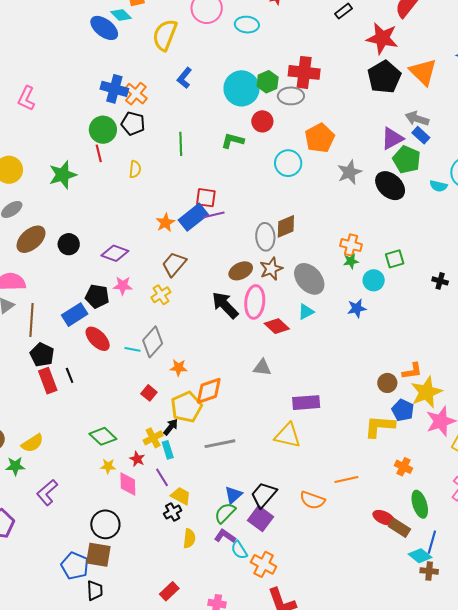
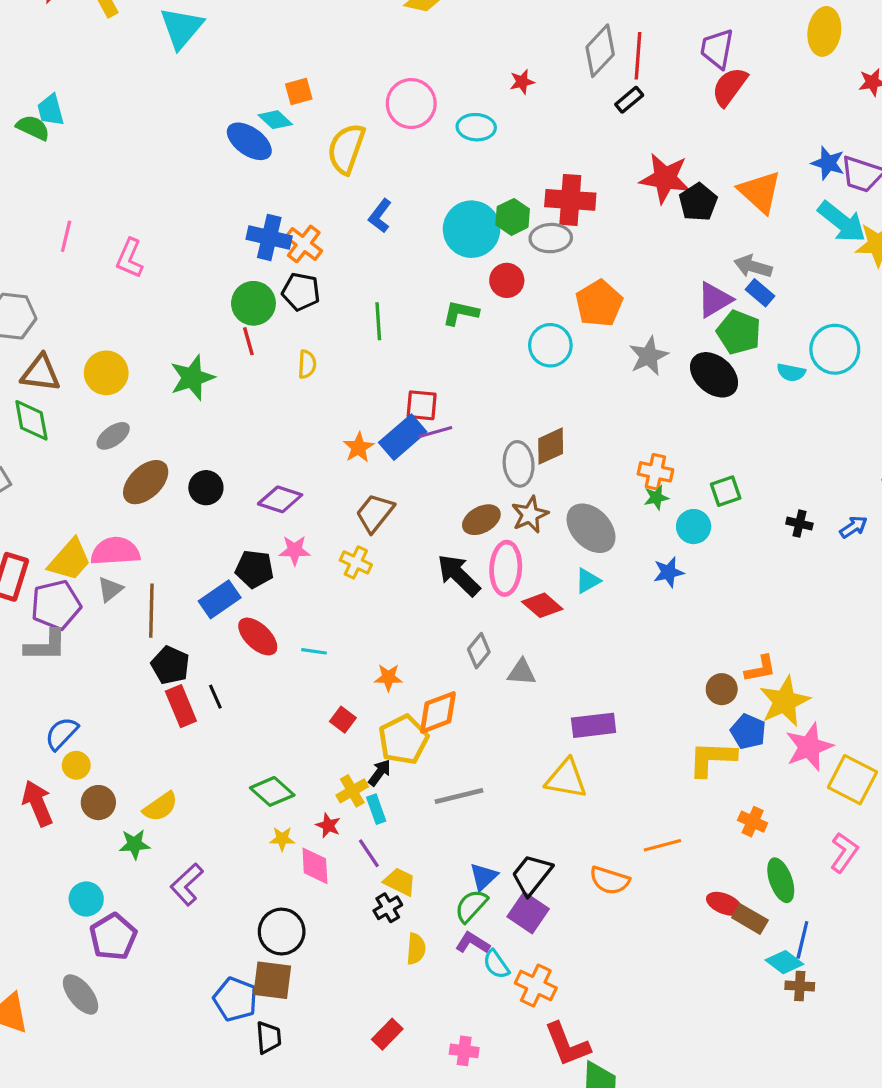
red star: (382, 38) -> (665, 178), moved
black pentagon: (384, 77) -> (698, 202), size x0.7
yellow cross: (161, 295) -> (356, 562), turned -30
gray diamond: (153, 342) -> (479, 651), moved, size x0.7

